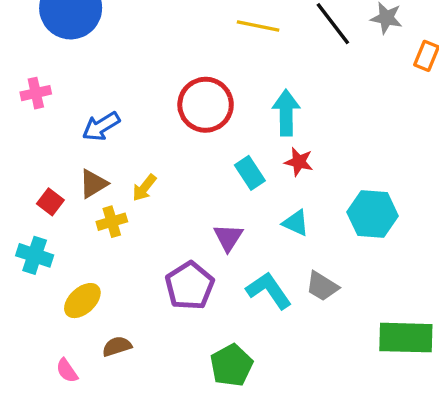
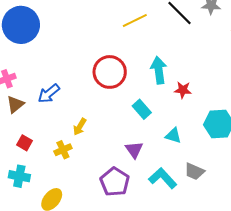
yellow line: (258, 26) -> (135, 21), turned -30
red star: (299, 162) -> (183, 90), moved
brown triangle: (93, 184) -> (15, 104), moved

